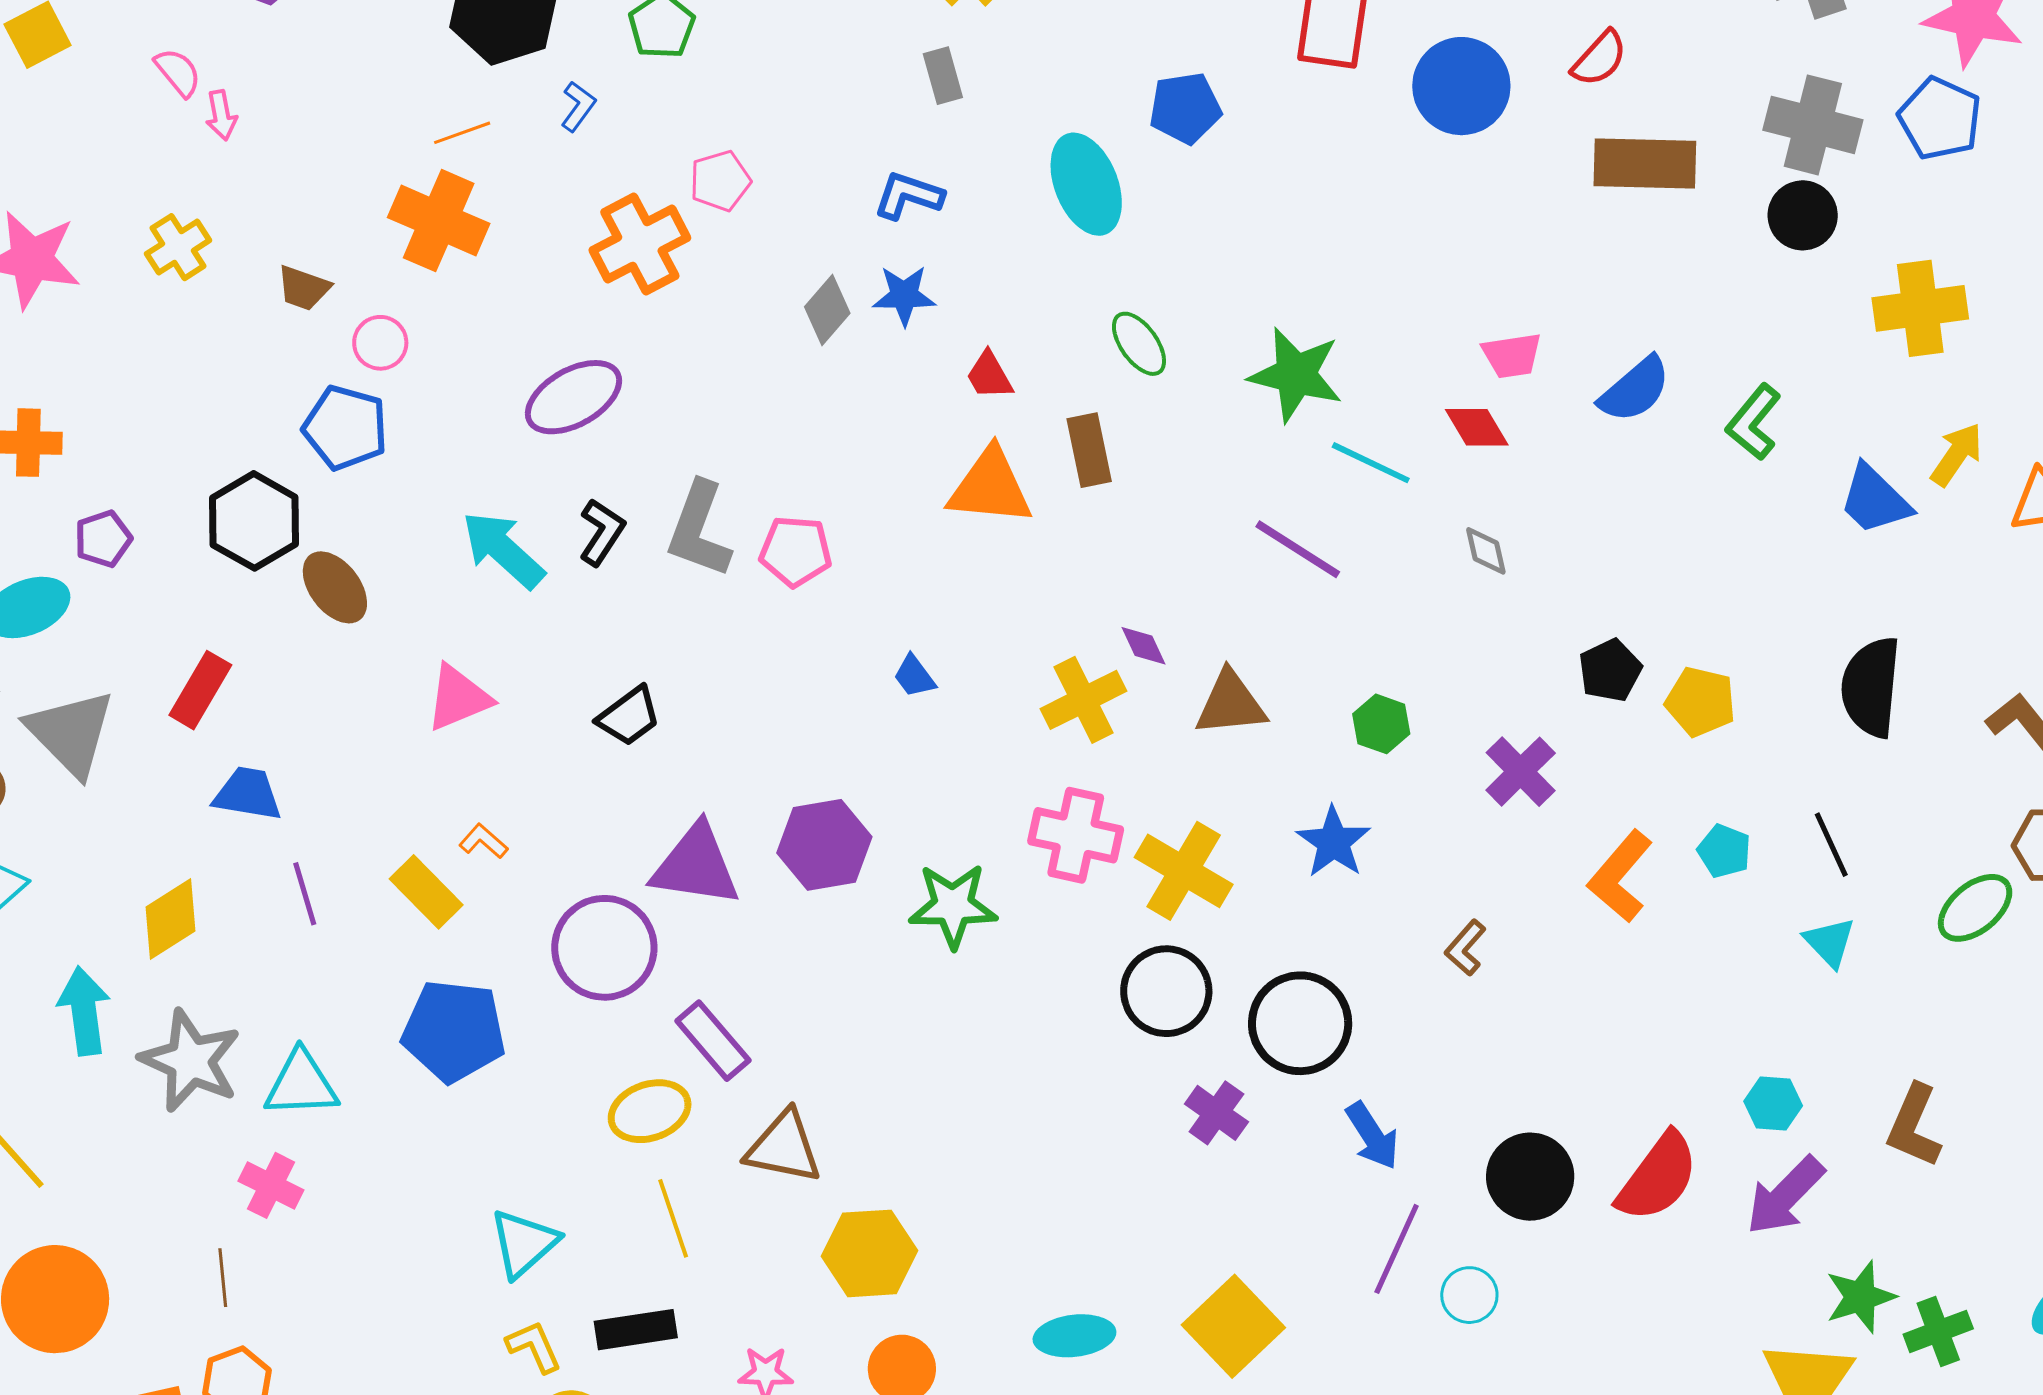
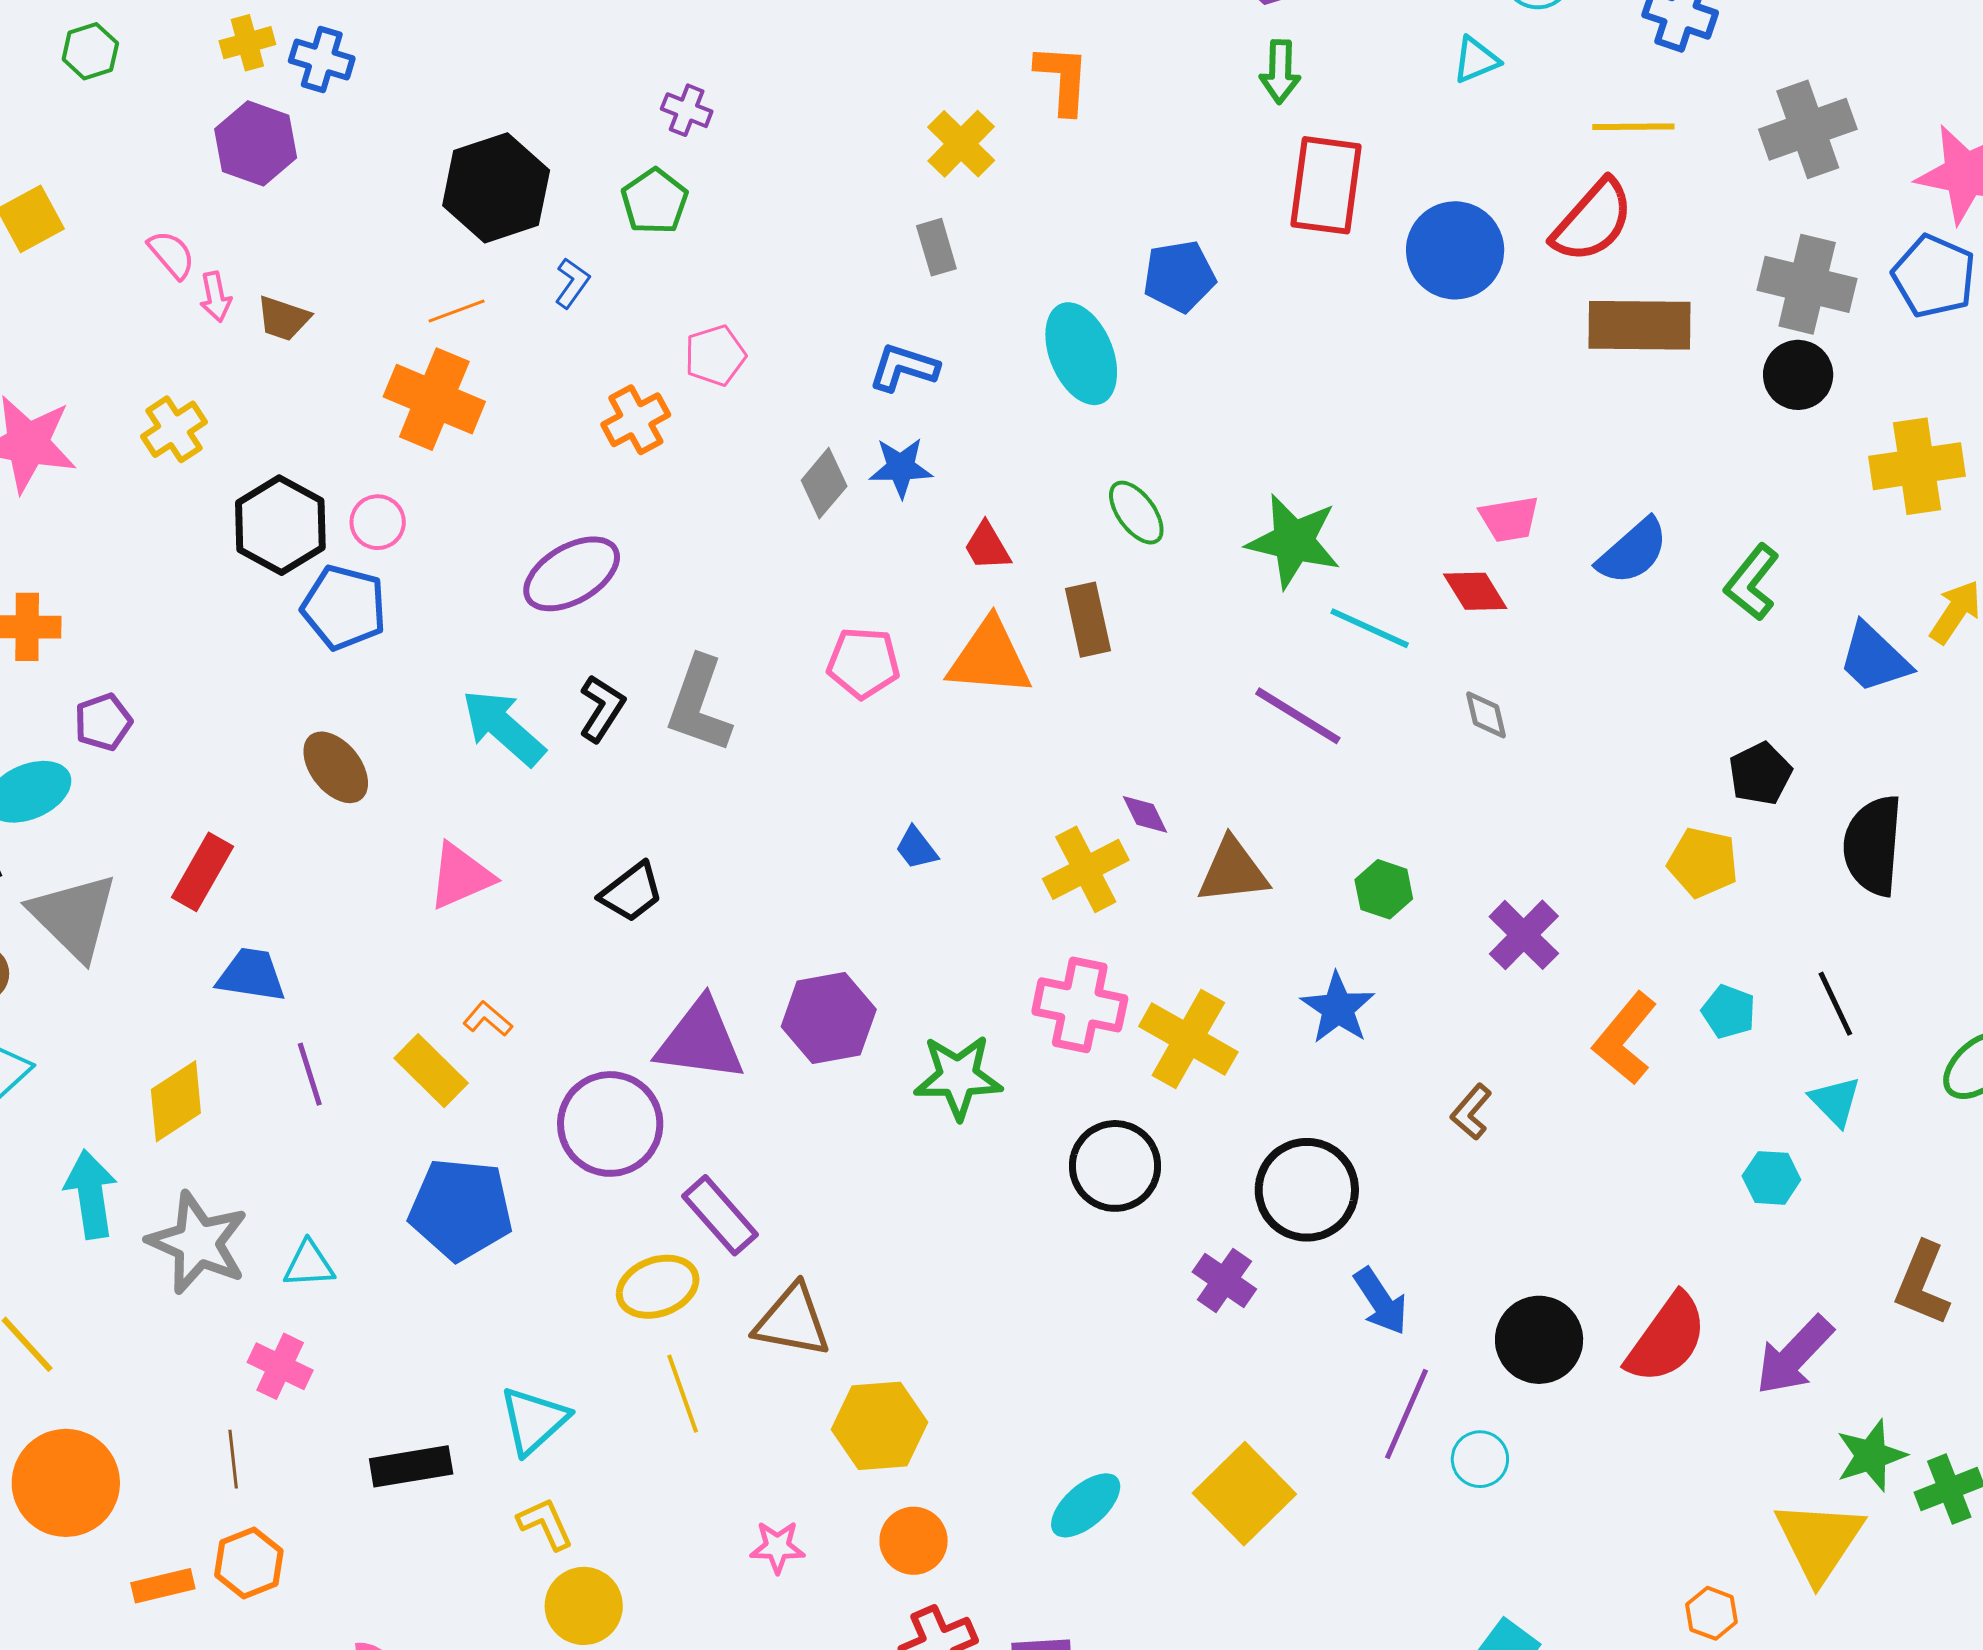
red semicircle: (1599, 58) -> (1593, 221), size x1.5
orange cross: (640, 244) -> (636, 420), size x0.7
brown trapezoid: (304, 288) -> (283, 318), moved
black hexagon: (254, 521) -> (280, 525), moved
pink pentagon: (796, 551) -> (863, 663), moved
black pentagon: (1610, 670) -> (1760, 774), moved
black circle: (1166, 991) -> (1115, 1166), moved
cyan triangle: (301, 1084) -> (309, 1264), size x0.7
cyan hexagon: (1773, 1103) -> (1771, 1178), moved
black rectangle: (636, 1330) -> (411, 1466), moved
cyan ellipse: (1074, 1336) -> (1086, 1505), turned -34

